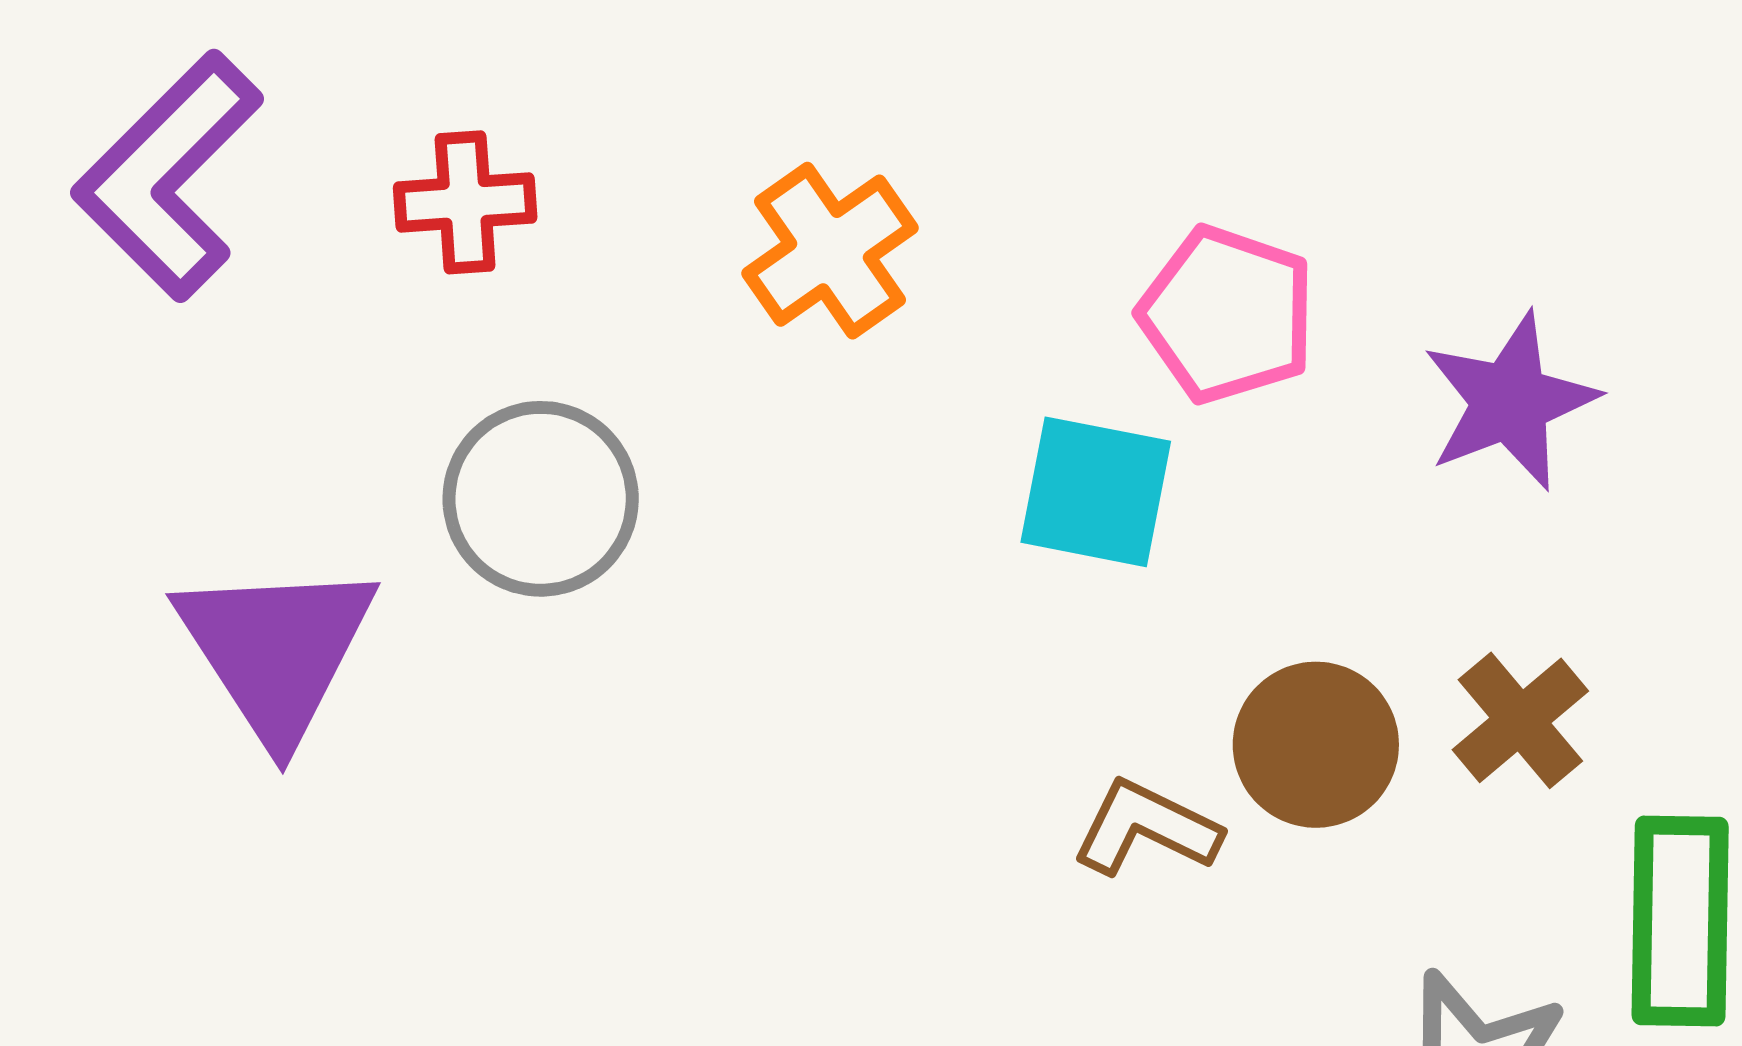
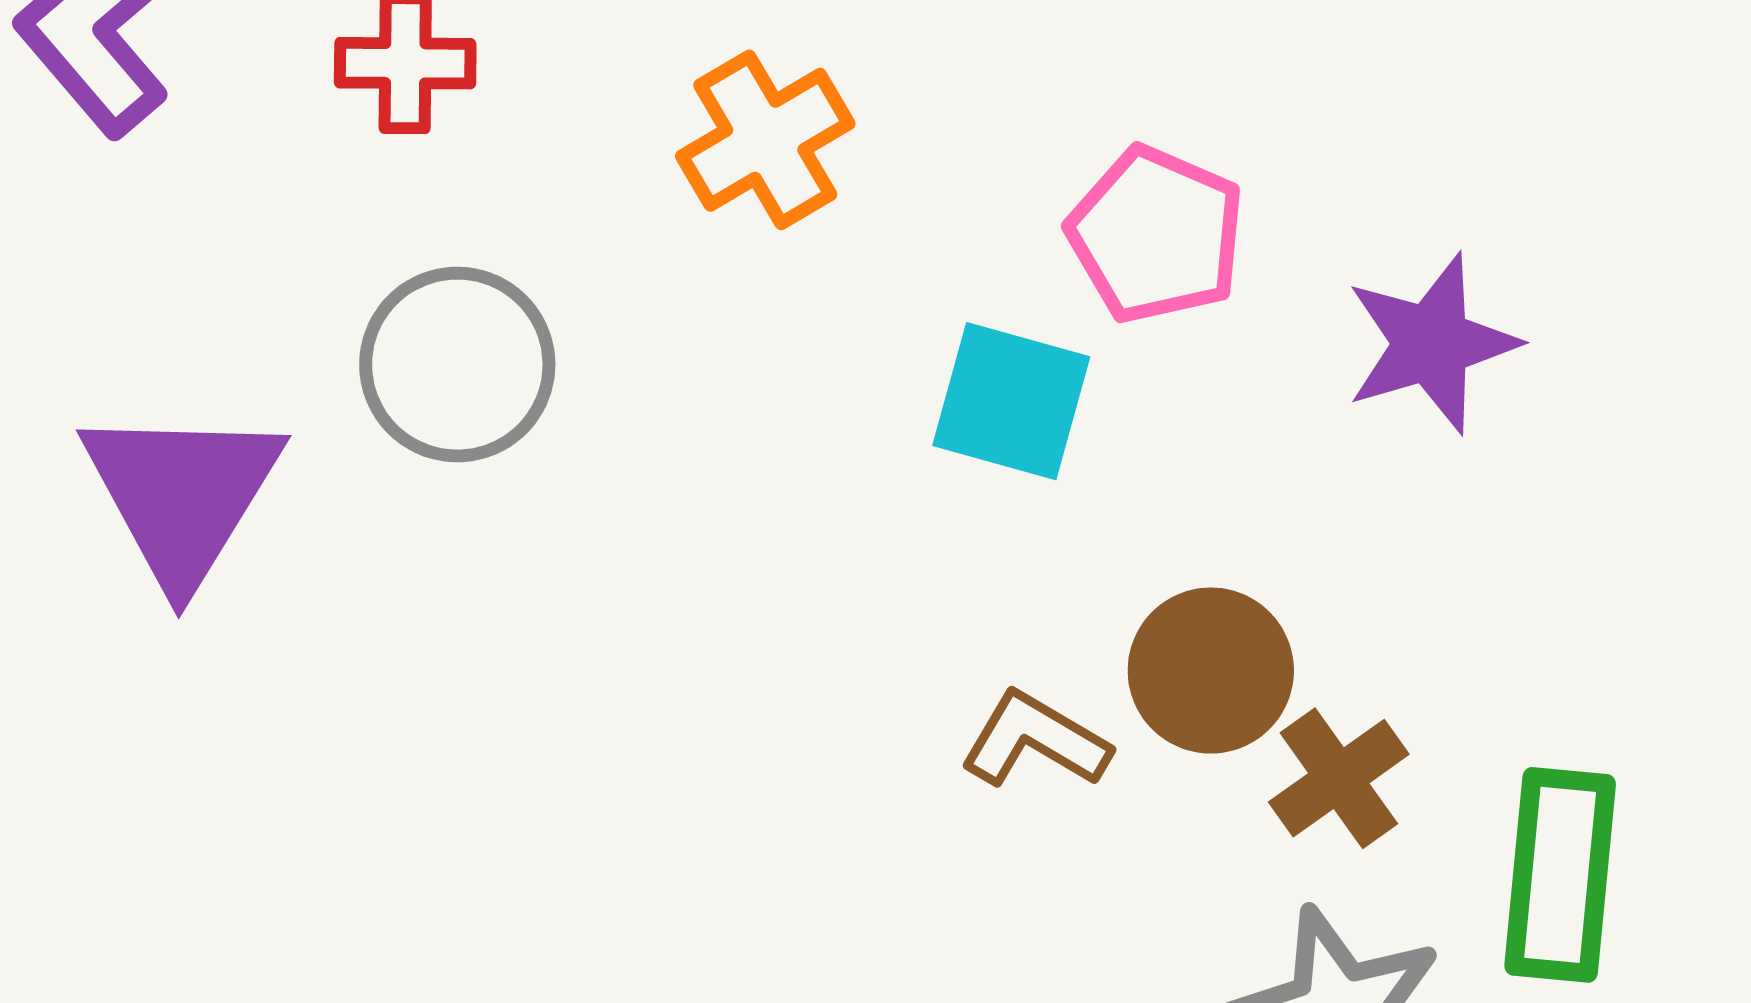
brown cross: (1520, 720) -> (1339, 778), moved

